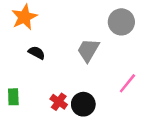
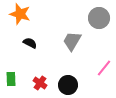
orange star: (24, 17) -> (20, 14), turned -30
red cross: (59, 102) -> (40, 83), moved

